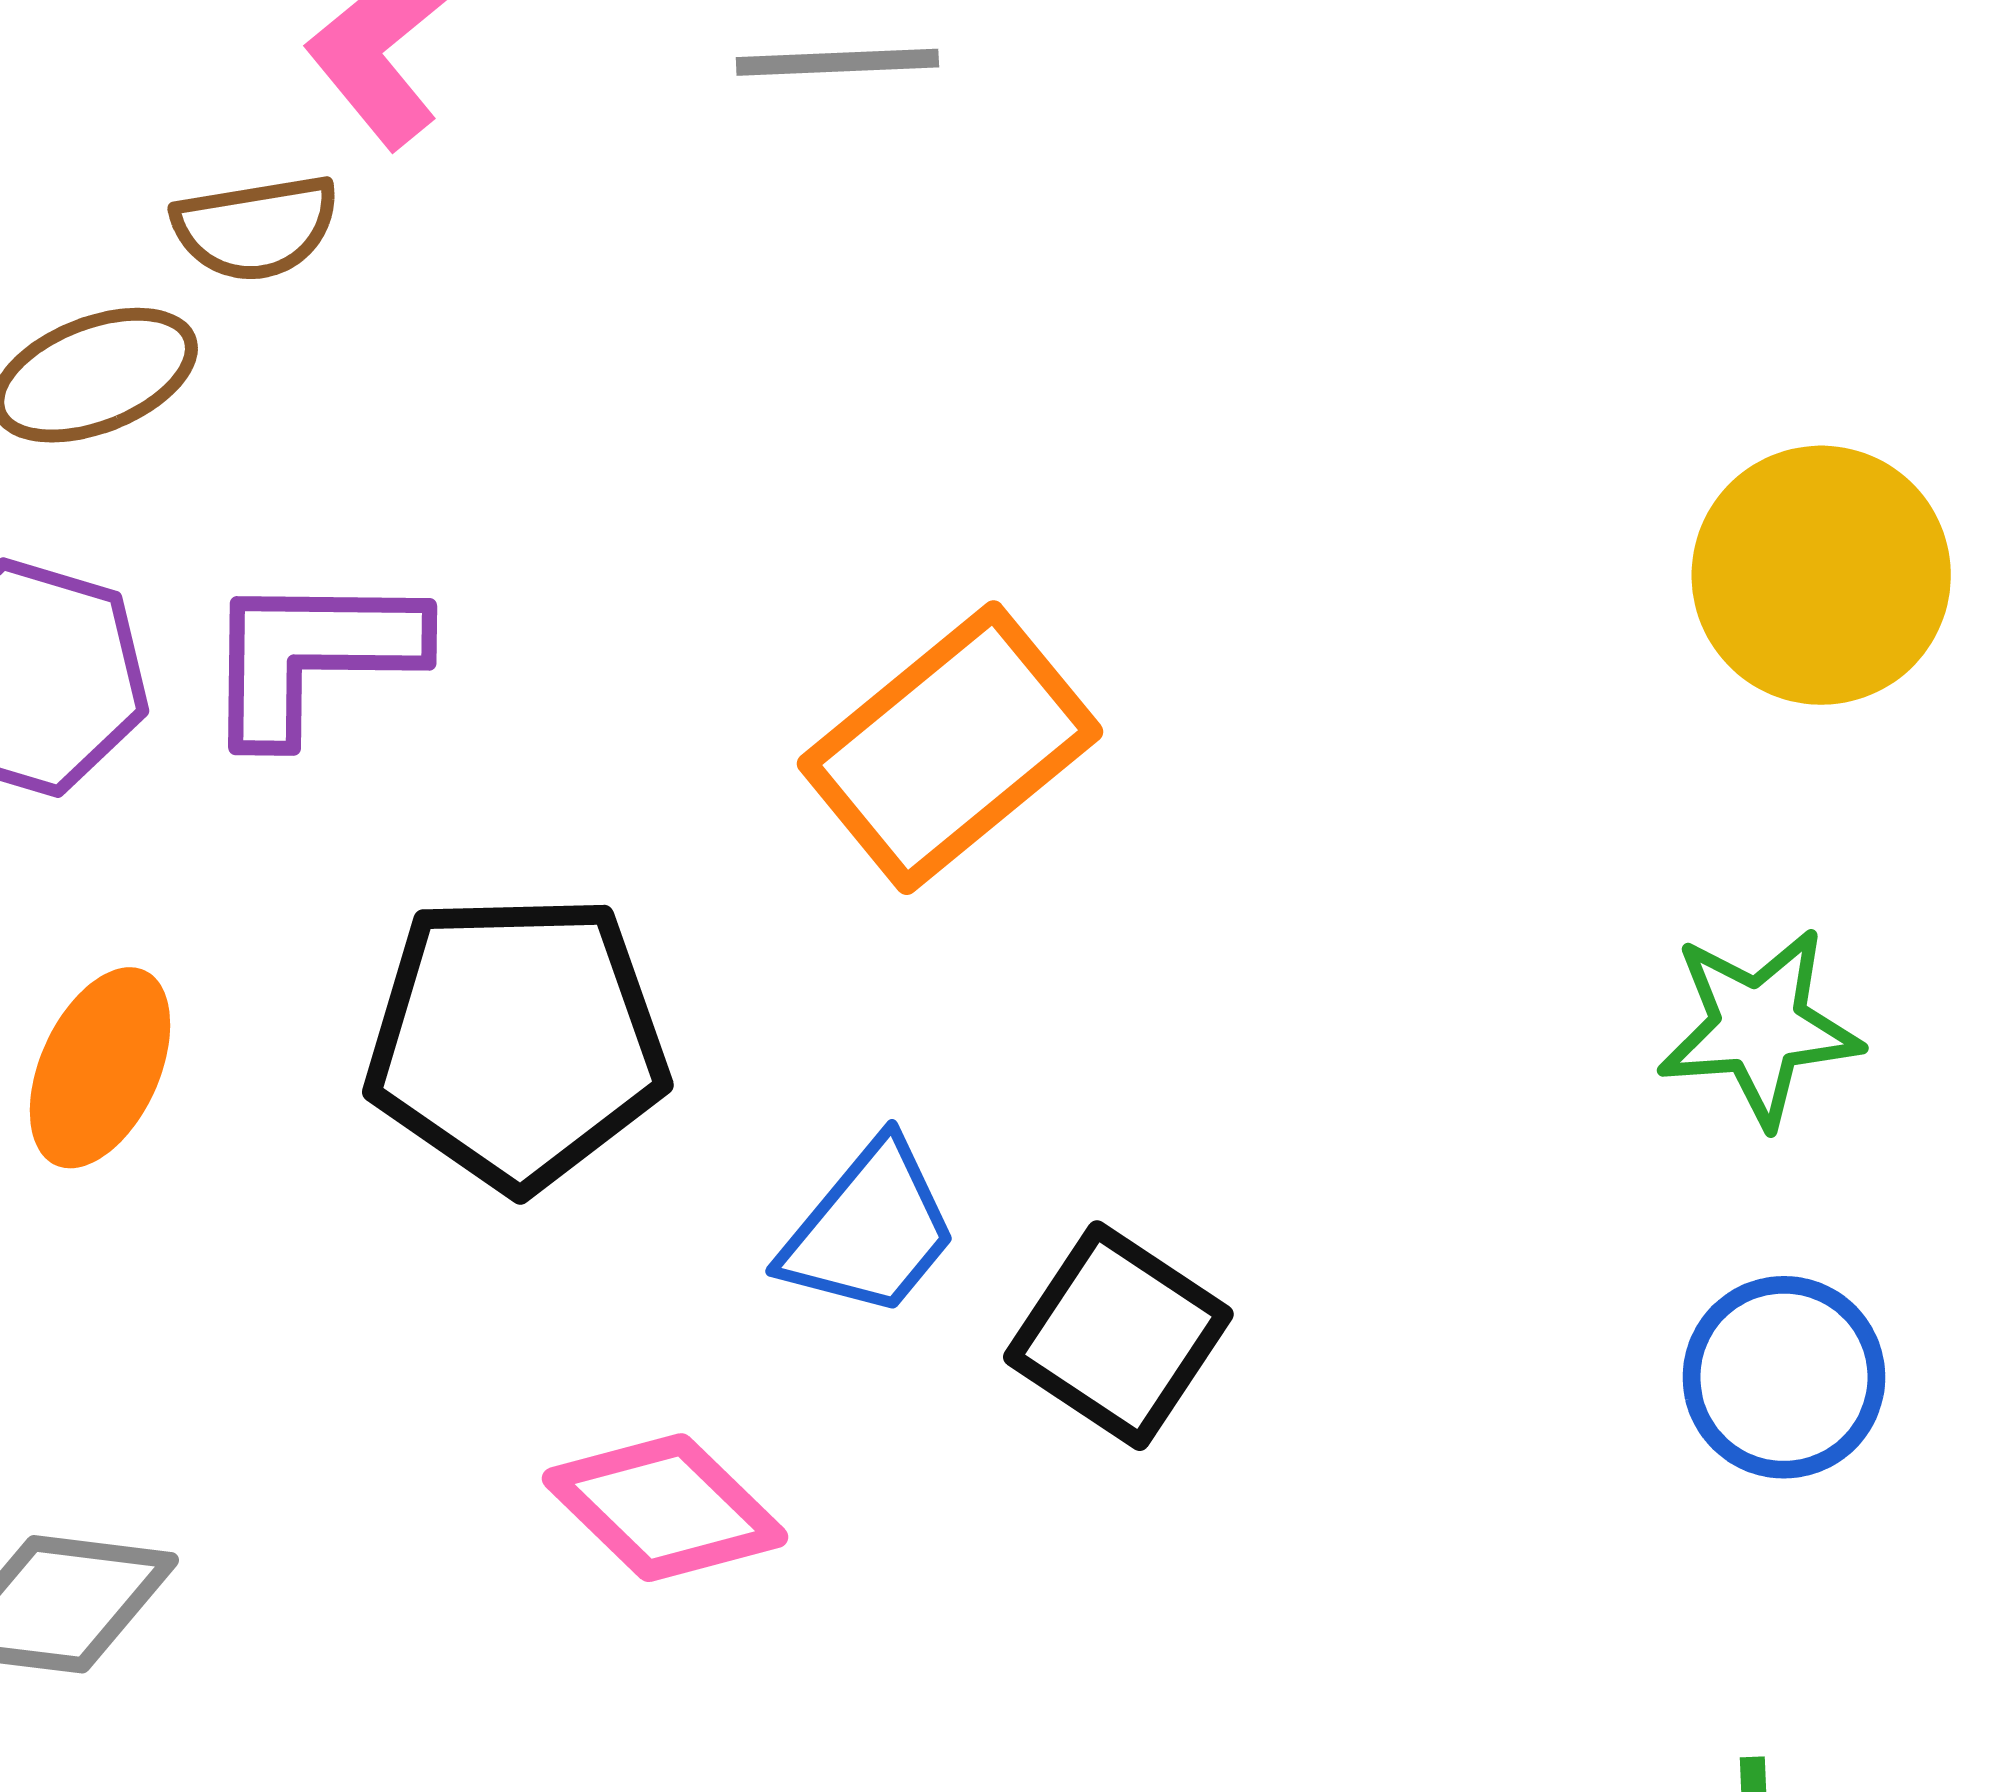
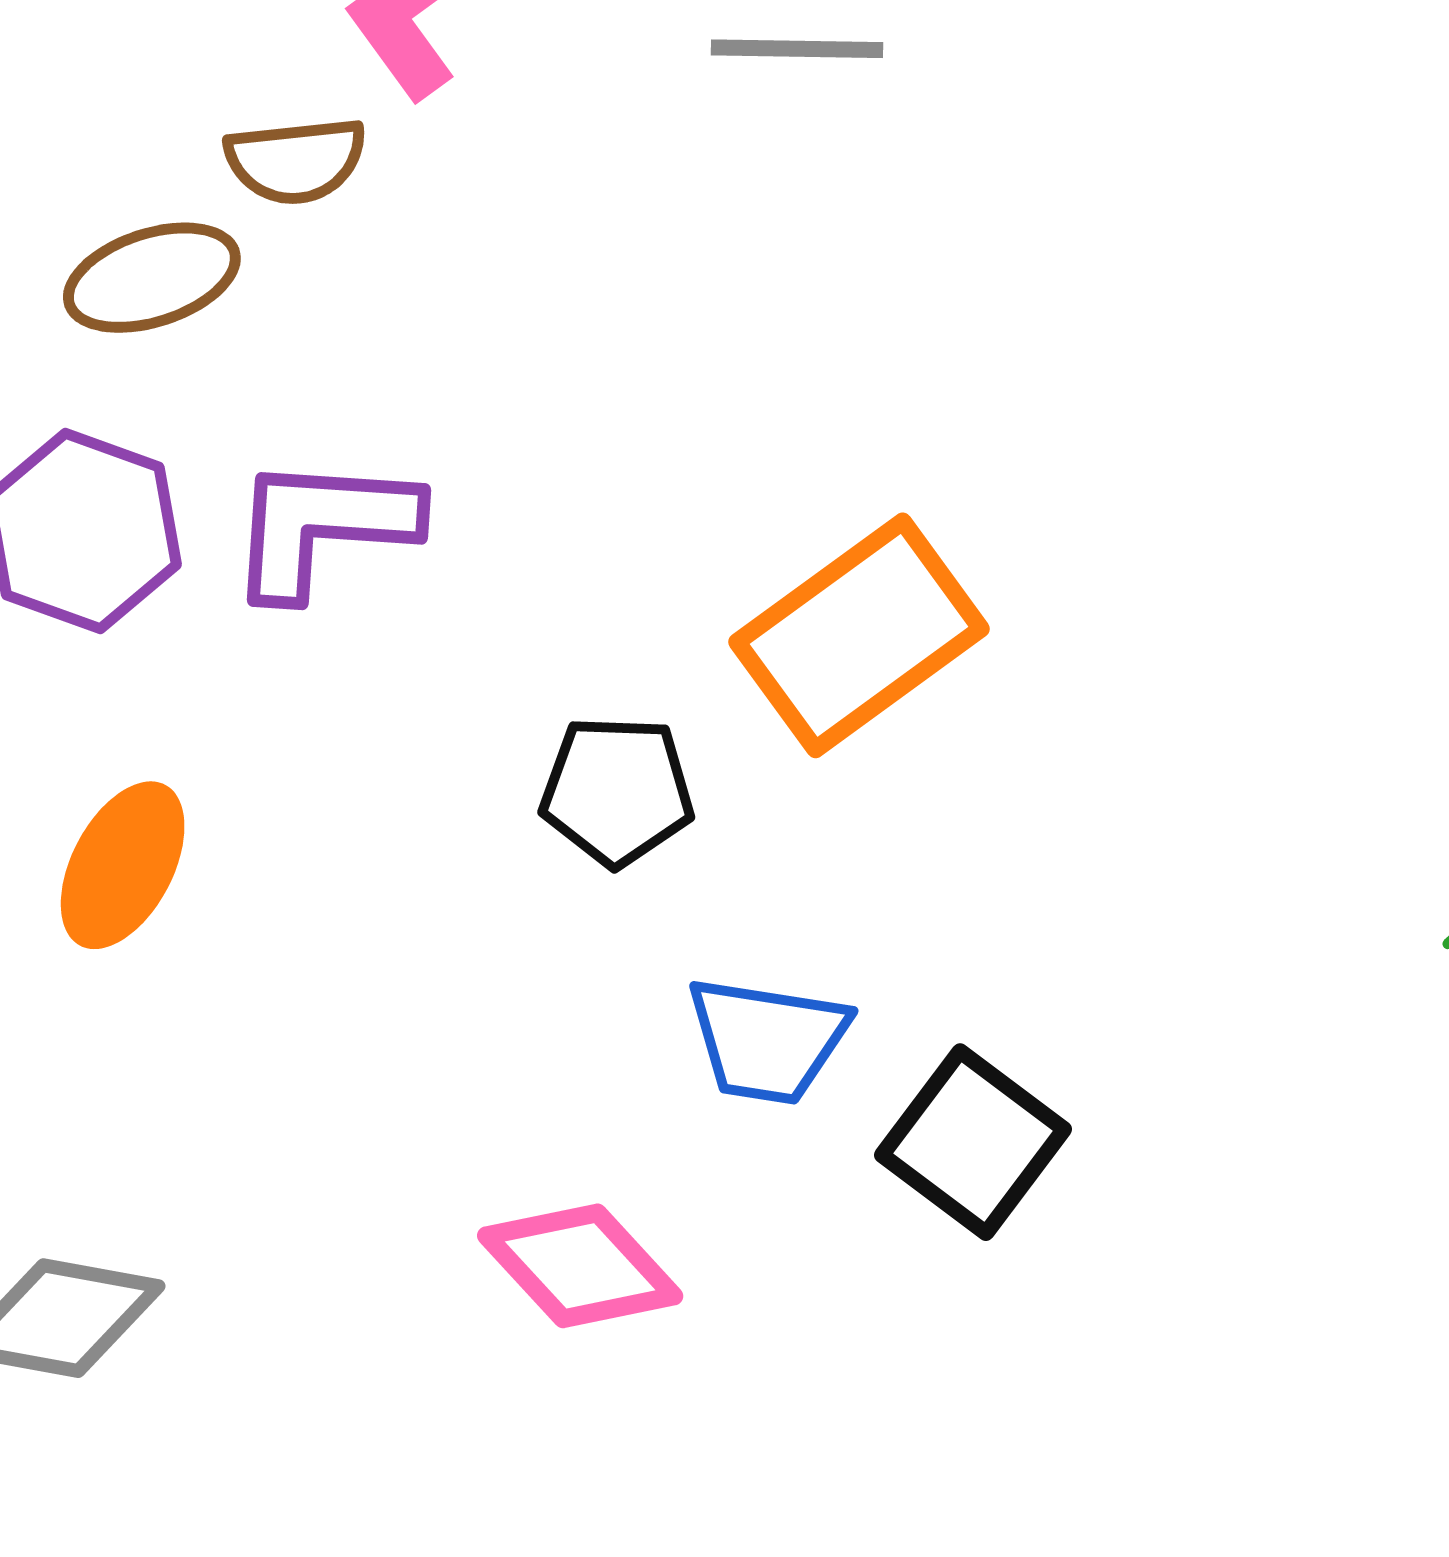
black pentagon: (517, 1041) -> (617, 791), moved, size x0.6
blue trapezoid: (870, 1230) -> (767, 1040), turned 56

